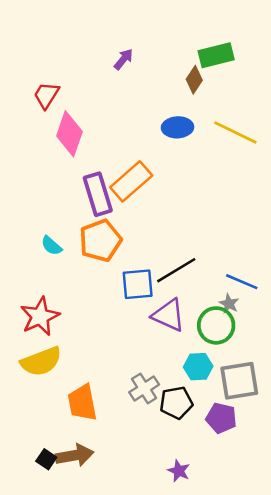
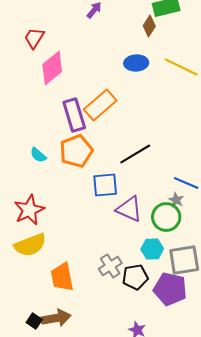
pink diamond: (69, 134) -> (52, 68), turned 32
black line: (176, 270) -> (135, 154), moved
purple pentagon: (221, 418) -> (170, 289), size x1.4

